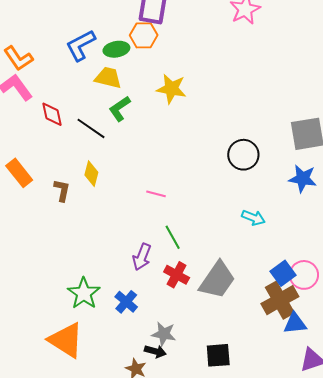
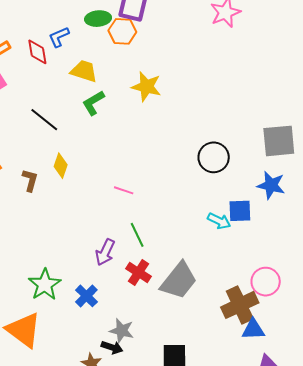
blue L-shape: (81, 45) -> (59, 37), size x0.7
green ellipse: (116, 49) -> (98, 19), moved
red diamond: (52, 114) -> (37, 52), moved
black line: (91, 128) -> (44, 120), moved
blue square: (283, 273) -> (240, 211), moved, turned 30

